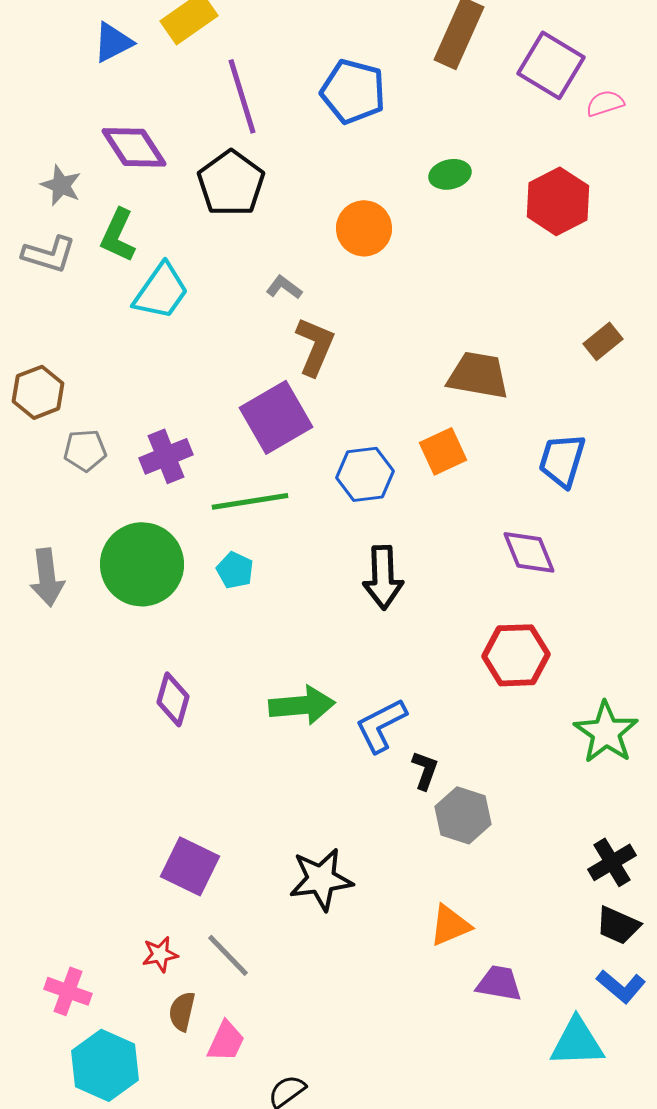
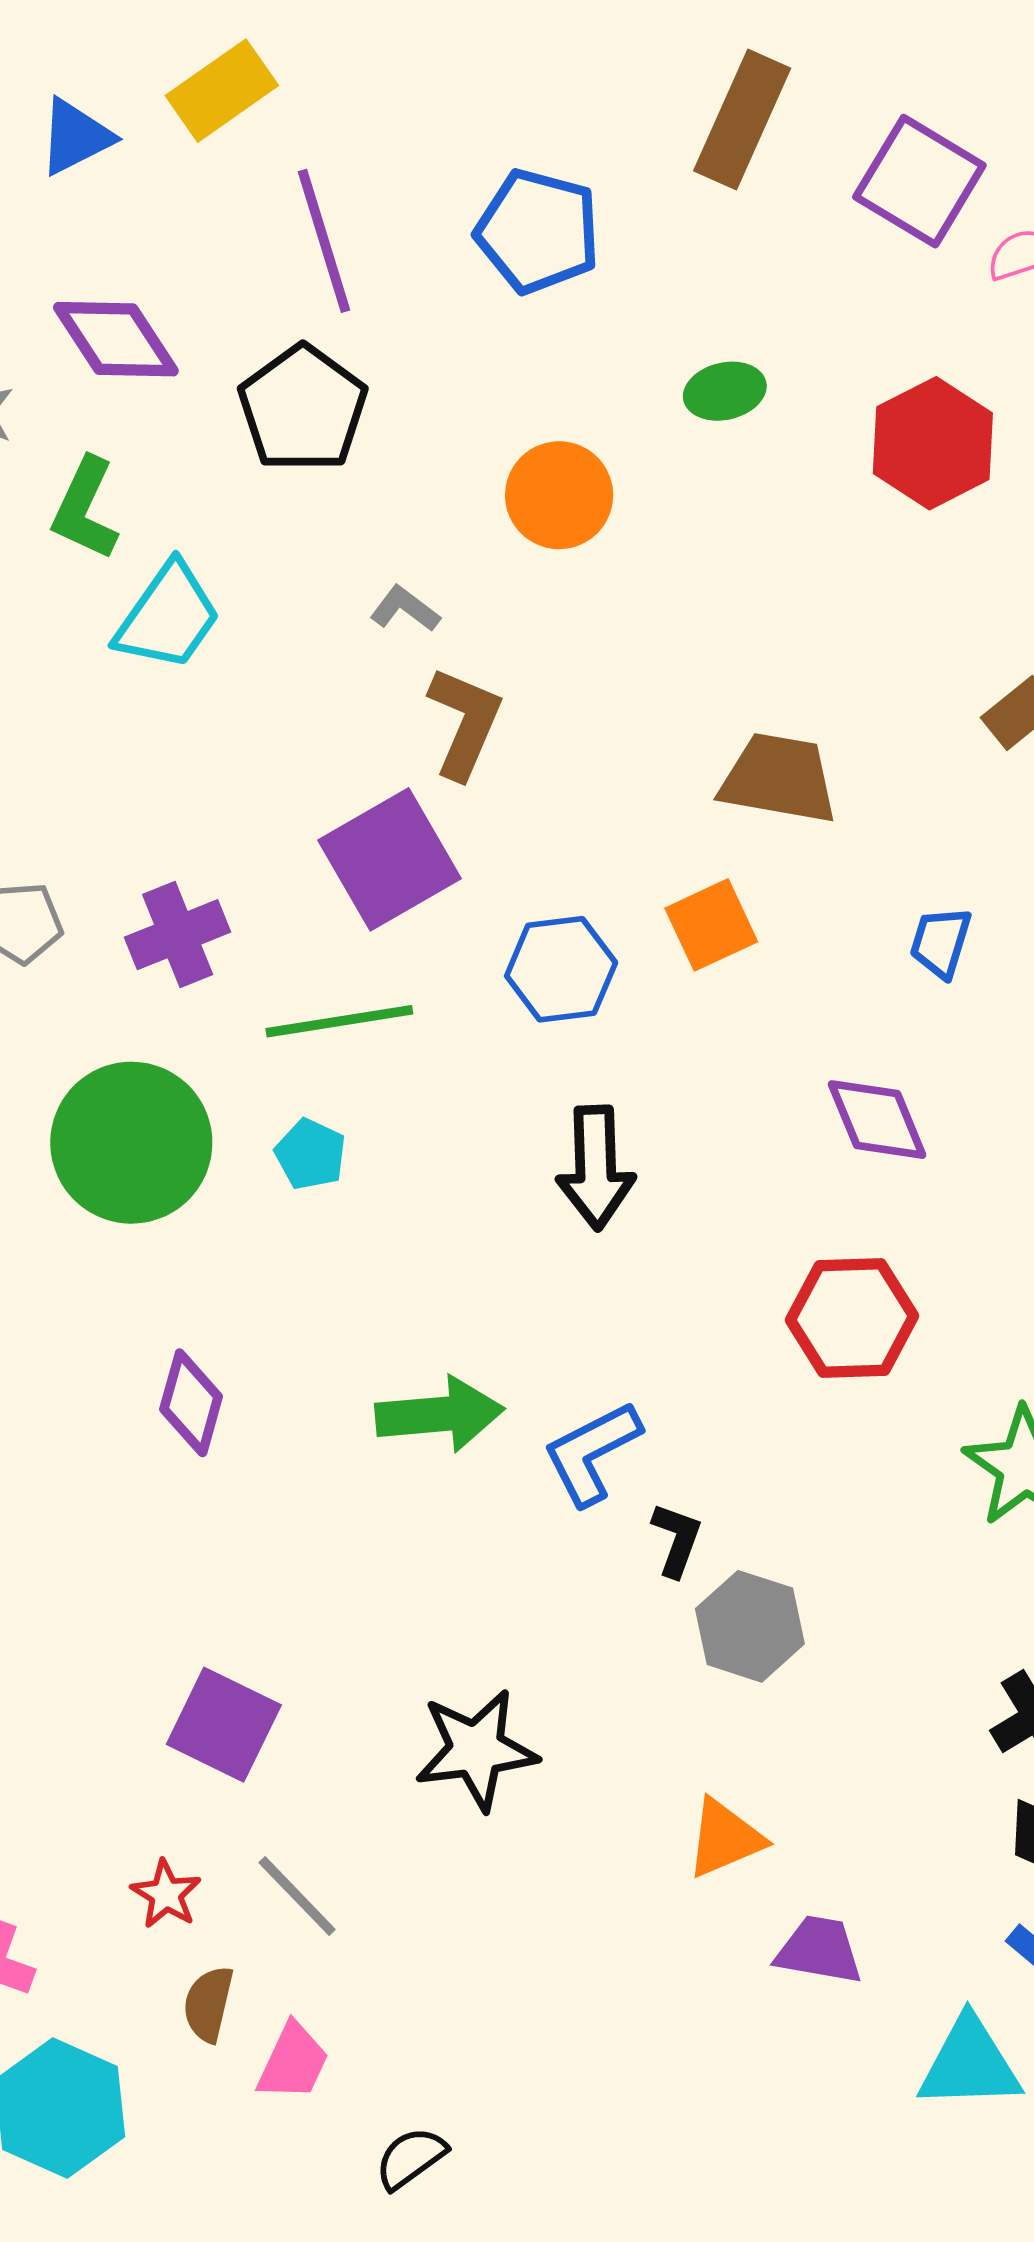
blue trapezoid: (562, 460) -> (941, 942), size x0.7
red star: (160, 954) -> (166, 1894), turned -30

